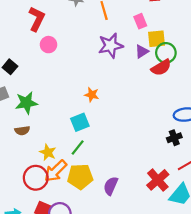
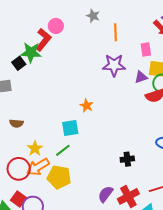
red L-shape: (37, 19) -> (43, 40), moved
pink circle: (48, 45) -> (56, 26), moved
green star: (26, 103) -> (31, 52), moved
black cross: (174, 138) -> (127, 159), moved
purple semicircle: (111, 186) -> (106, 194), moved

